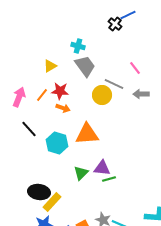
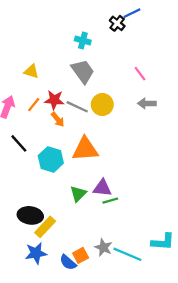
cyan cross: (78, 46) -> (83, 41), moved
yellow triangle: (50, 66) -> (31, 71), moved, turned 48
gray line: (114, 84) -> (77, 107), moved
orange arrow: (63, 108) -> (58, 119), turned 32

